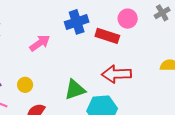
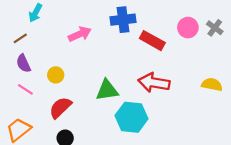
gray cross: (162, 13) -> (215, 28), turned -35
pink circle: (128, 19) -> (188, 28), moved

